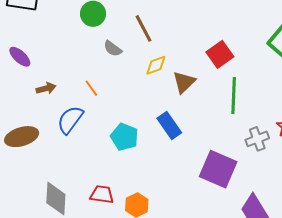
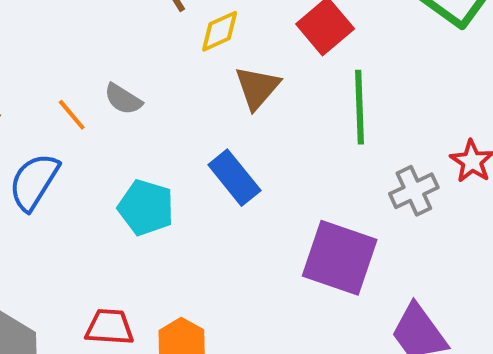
gray semicircle: (113, 49) -> (123, 99), moved
yellow diamond: (156, 65) -> (220, 31), moved

